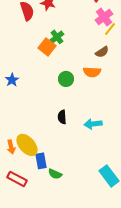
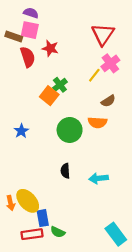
yellow line: (110, 29) -> (94, 75), moved
green circle: (66, 79) -> (70, 130), size x1.5
blue star: (12, 80) -> (21, 131), moved
red rectangle: (17, 179) -> (32, 234), moved, turned -36

